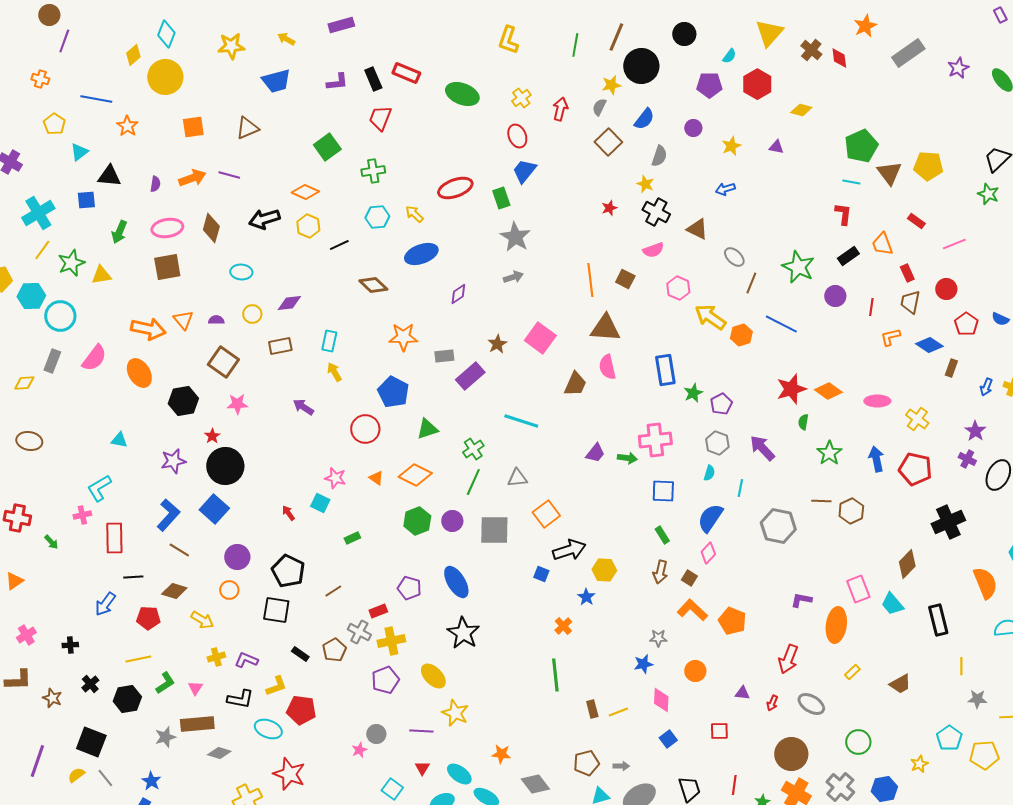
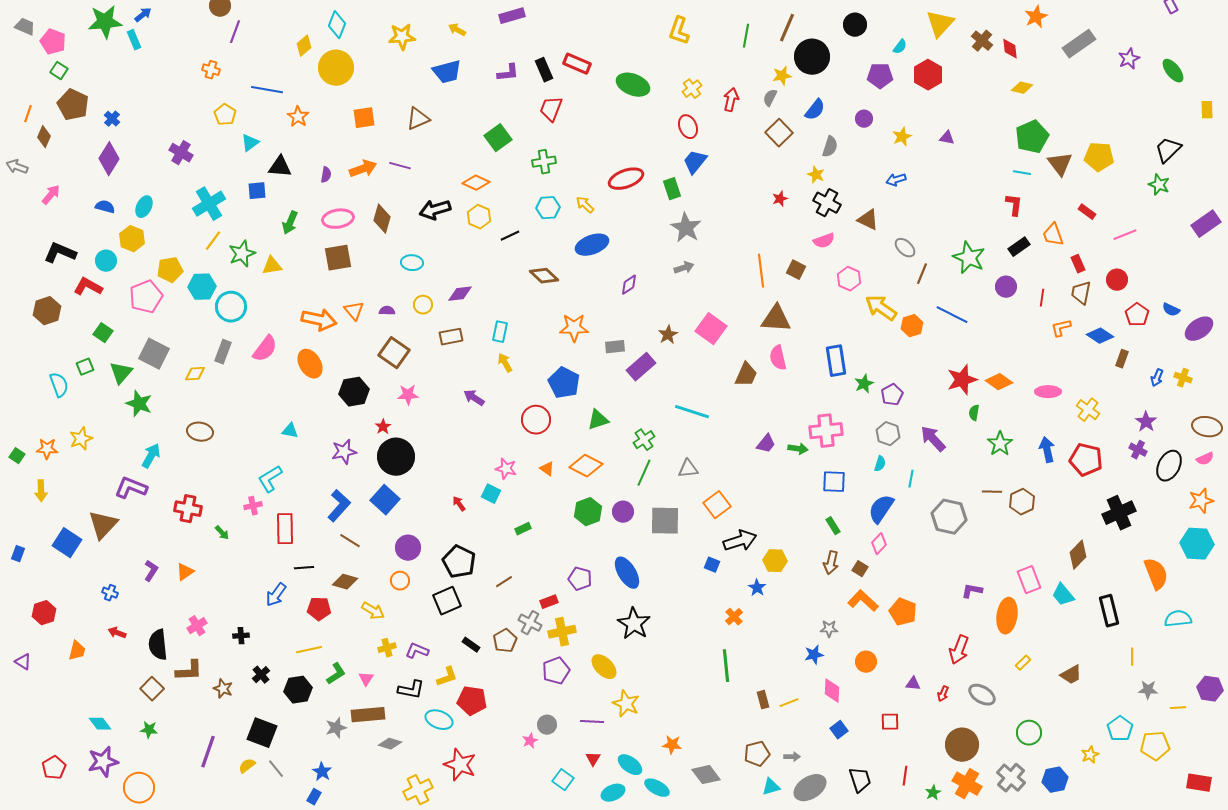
yellow diamond: (801, 110) -> (1022, 88), moved
black square: (276, 610) -> (447, 601), turned -32

